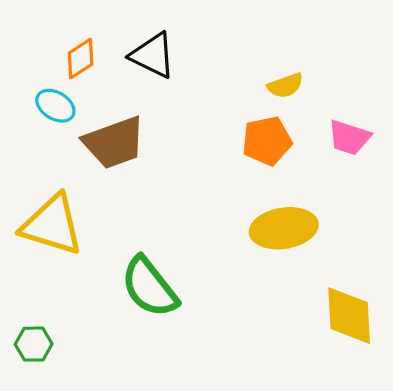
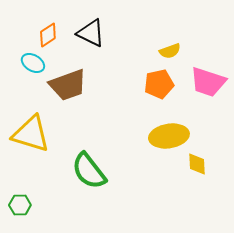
pink trapezoid: (349, 138) -> (208, 82), size x1.4
yellow diamond: (349, 316) -> (197, 164), moved, size x0.6

